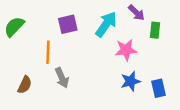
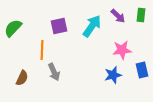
green rectangle: (155, 30) -> (141, 15), moved
pink star: (126, 50) -> (122, 50), moved
blue rectangle: (158, 88) -> (142, 70), moved

